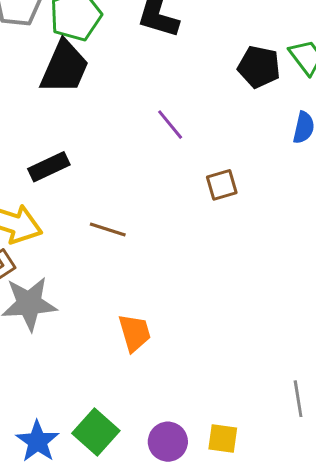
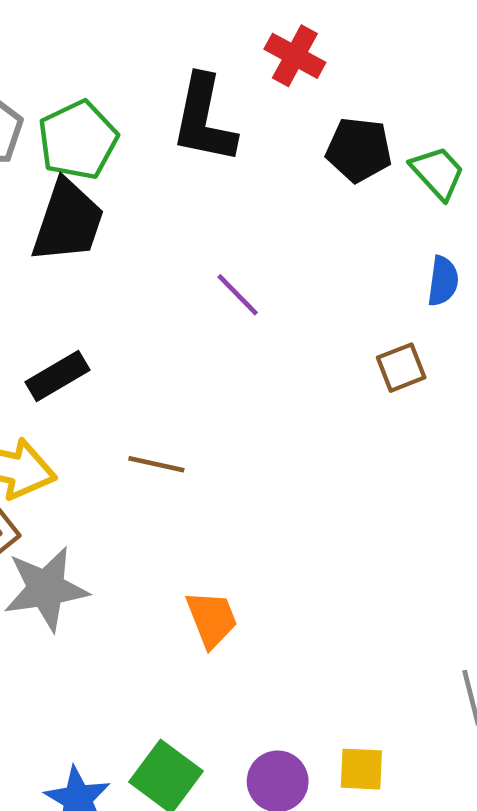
black pentagon: (259, 67) -> (359, 150), moved
brown square: (222, 185) -> (401, 368), moved

